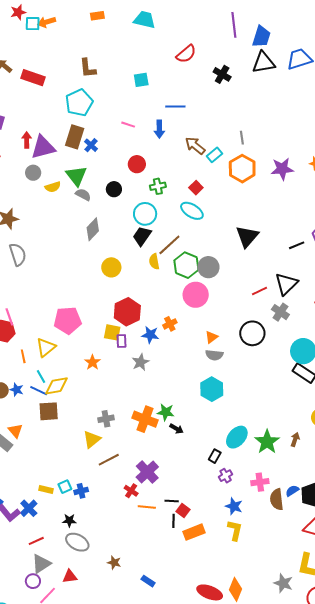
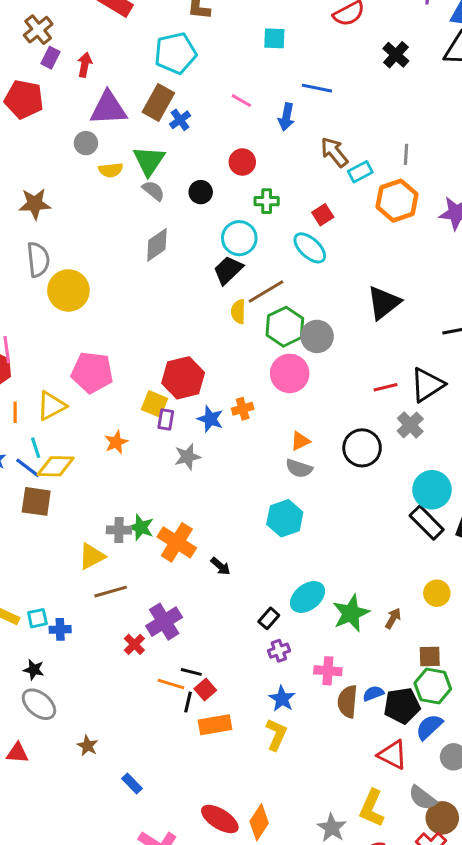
red arrow: (27, 140) -> (85, 65), moved
yellow circle: (111, 267) -> (68, 290), moved, size x1.4
green star: (166, 412) -> (141, 527), moved
orange line: (147, 507) -> (171, 684), moved

